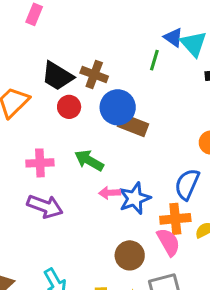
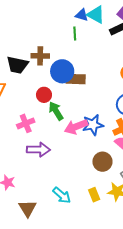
red circle: (69, 107) -> (44, 95), moved
green arrow: (89, 160) -> (56, 111), turned 48
pink arrow: (110, 193) -> (76, 127), size x1.6
blue star: (135, 198) -> (93, 125), turned 30

